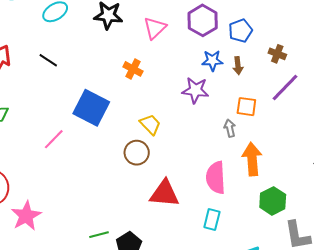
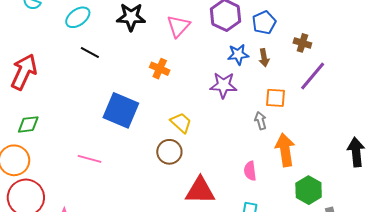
black line: (48, 60) -> (90, 52), moved
pink line: (54, 139) -> (89, 159), moved, turned 65
pink semicircle: (216, 178) -> (250, 171), size x0.6

